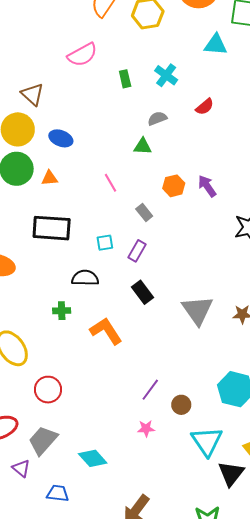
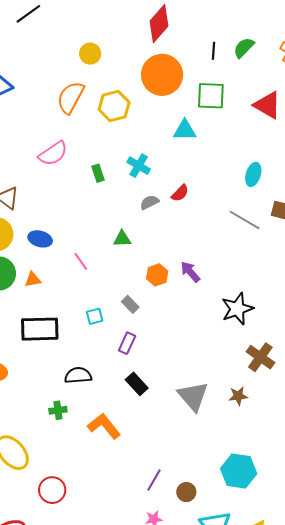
gray semicircle: (157, 118) -> (149, 202), moved
pink line: (110, 183) -> (81, 261), moved
cyan square: (105, 243) -> (95, 316), moved

